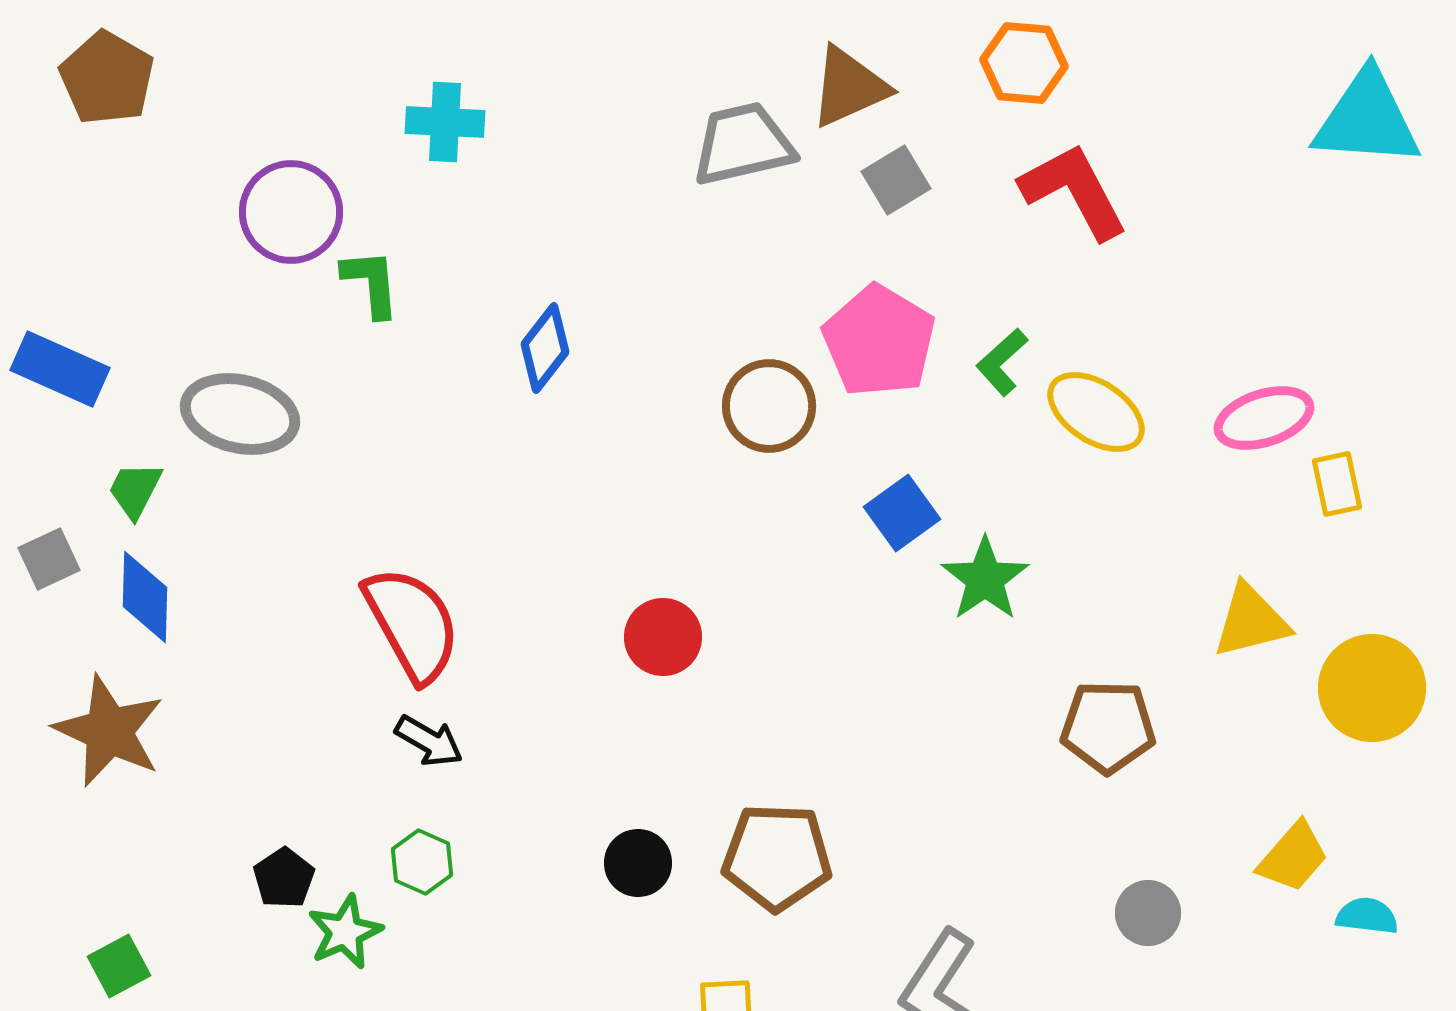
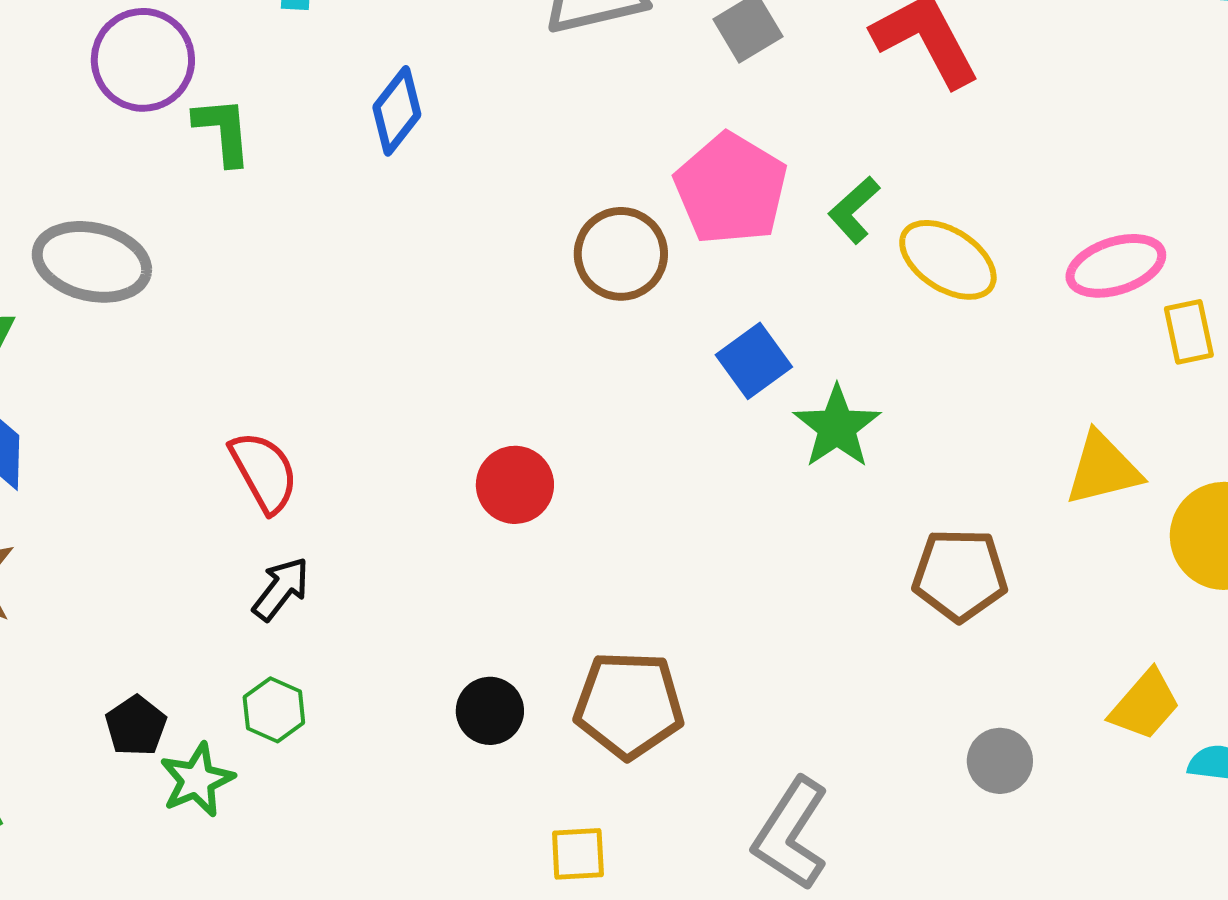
blue diamond: (545, 348) -> (397, 111), moved
red semicircle: (412, 624) -> (264, 472), size x0.7
black arrow: (429, 741) -> (281, 589), turned -82

